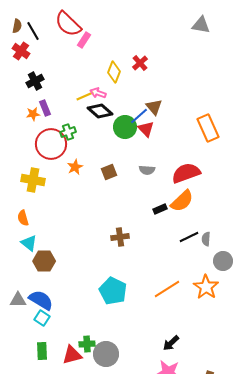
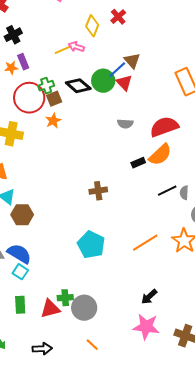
black diamond: (100, 111) -> (78, 86), moved
brown square: (109, 172) -> (54, 99), moved

